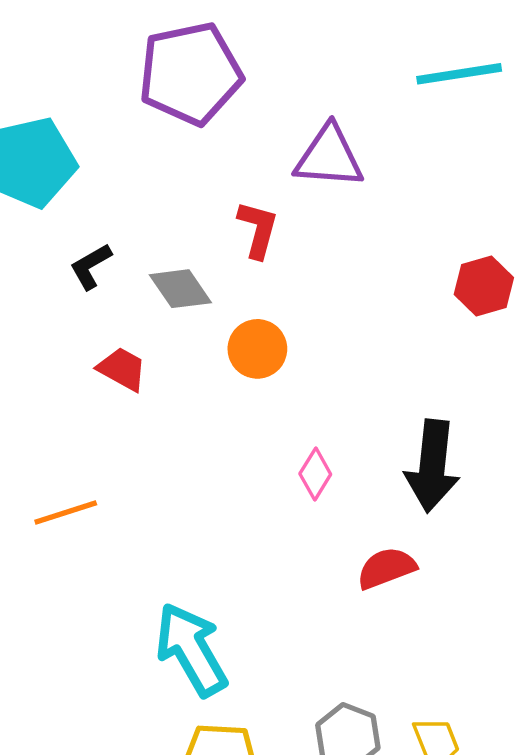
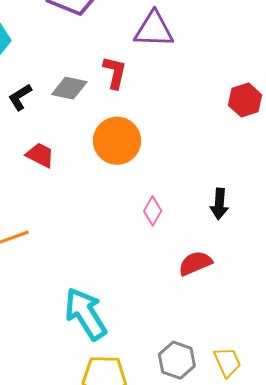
gray diamond: (180, 289) -> (69, 88), moved, turned -42
orange circle: (257, 349) -> (117, 141), size x1.4
black arrow: (432, 466) -> (219, 204), size x0.6

